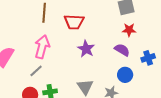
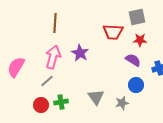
red trapezoid: (74, 22) -> (113, 32), moved
purple star: (86, 49) -> (80, 53), moved

